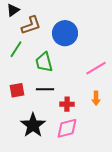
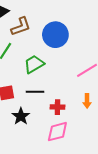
green trapezoid: (44, 62) -> (34, 64), turned 75
black star: (33, 125) -> (21, 116), moved, size x0.7

